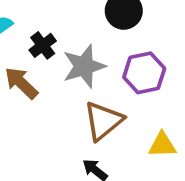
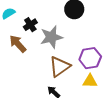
purple hexagon: (144, 73) -> (90, 58), moved

